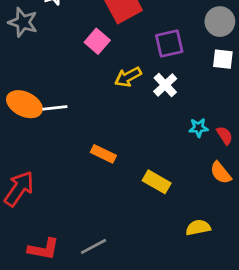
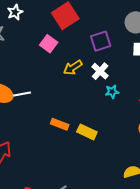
cyan star: (199, 128) -> (112, 92), moved
yellow rectangle: (157, 182) -> (87, 132), moved

